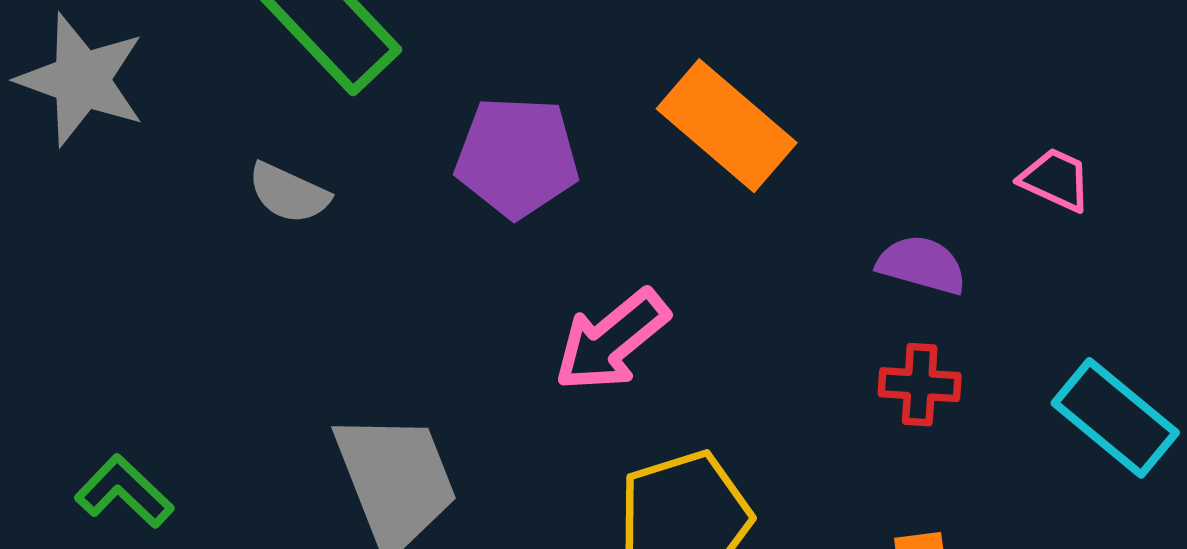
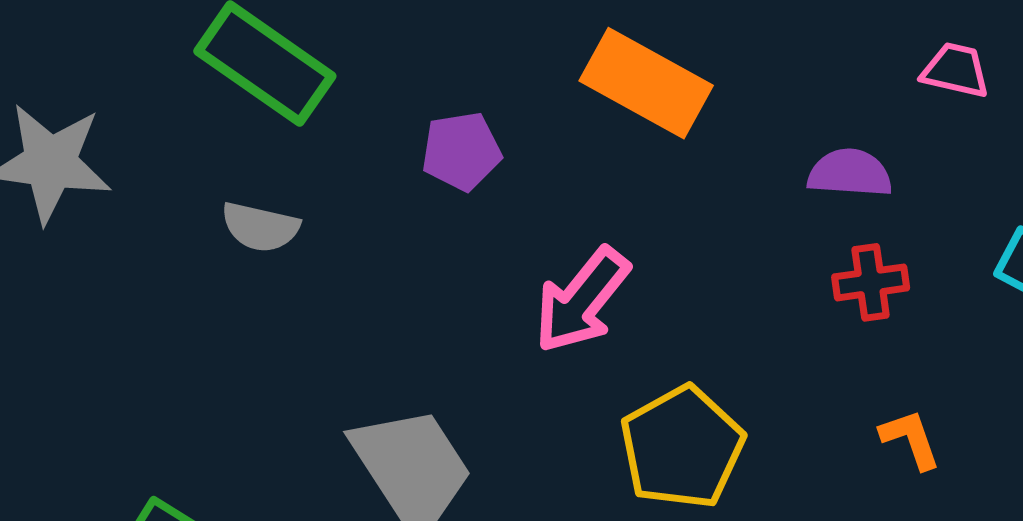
purple pentagon: (517, 157) -> (461, 151), size x0.7

